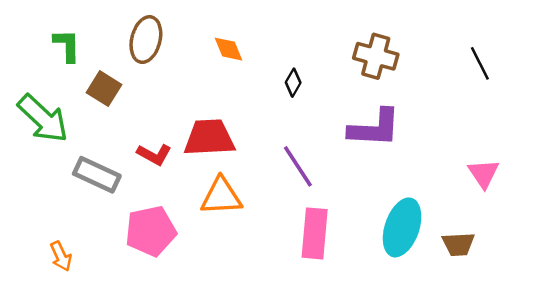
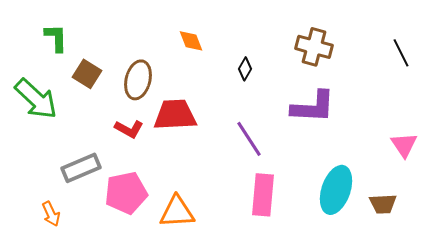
brown ellipse: (146, 40) -> (138, 80), moved
gray rectangle: (97, 175) -> (81, 168), moved, turned -48
orange triangle: (221, 196) -> (177, 212), moved

